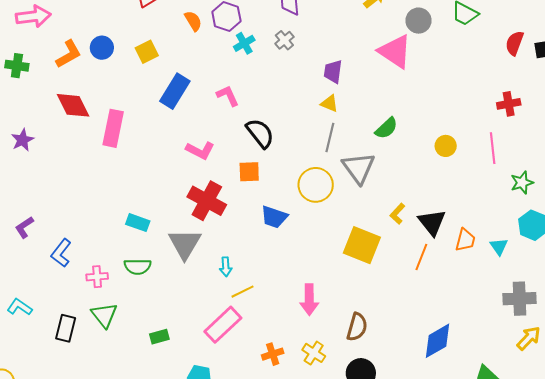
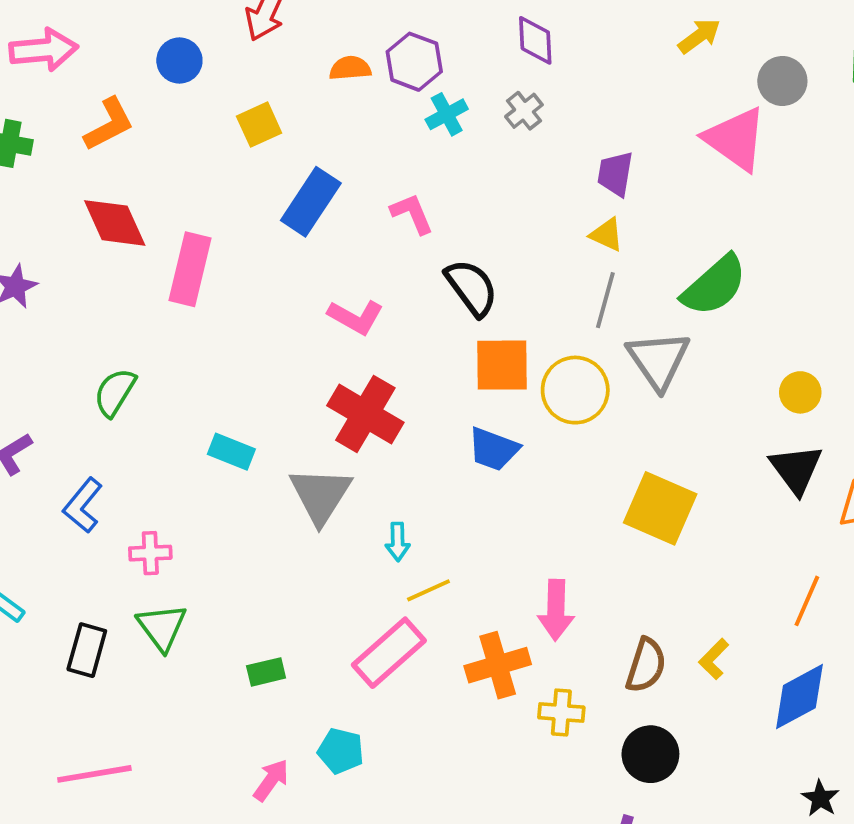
orange semicircle: (193, 21) -> (350, 68), turned -65
blue circle: (102, 48) -> (179, 61), moved
green semicircle: (386, 128) -> (714, 286), size x1.5
yellow circle: (446, 146) -> (800, 392), moved
orange square: (249, 172) -> (502, 365), moved, size x1.4
yellow L-shape: (397, 214) -> (714, 659), moved
orange line: (421, 257) -> (807, 601), moved
green semicircle: (138, 267) -> (115, 392), moved, turned 120
yellow cross: (314, 353) -> (561, 712), turned -30
orange cross: (273, 354) -> (498, 665), moved, size x1.5

